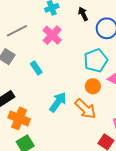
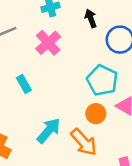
cyan pentagon: (96, 60) -> (102, 80), turned -30

